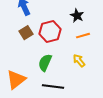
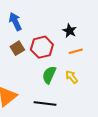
green semicircle: (45, 63) -> (49, 75), moved

